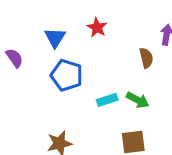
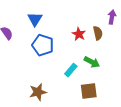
red star: (97, 28) -> (79, 34), moved
cyan rectangle: (107, 100) -> (71, 70), moved, turned -32

